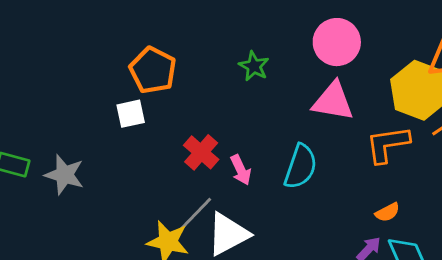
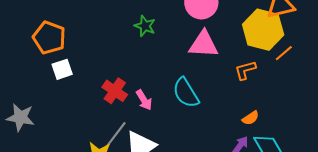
orange pentagon: (153, 70) -> (49, 38), moved
orange L-shape: (388, 144) -> (245, 70), size x0.7
cyan semicircle: (301, 167) -> (186, 93), turned 136

